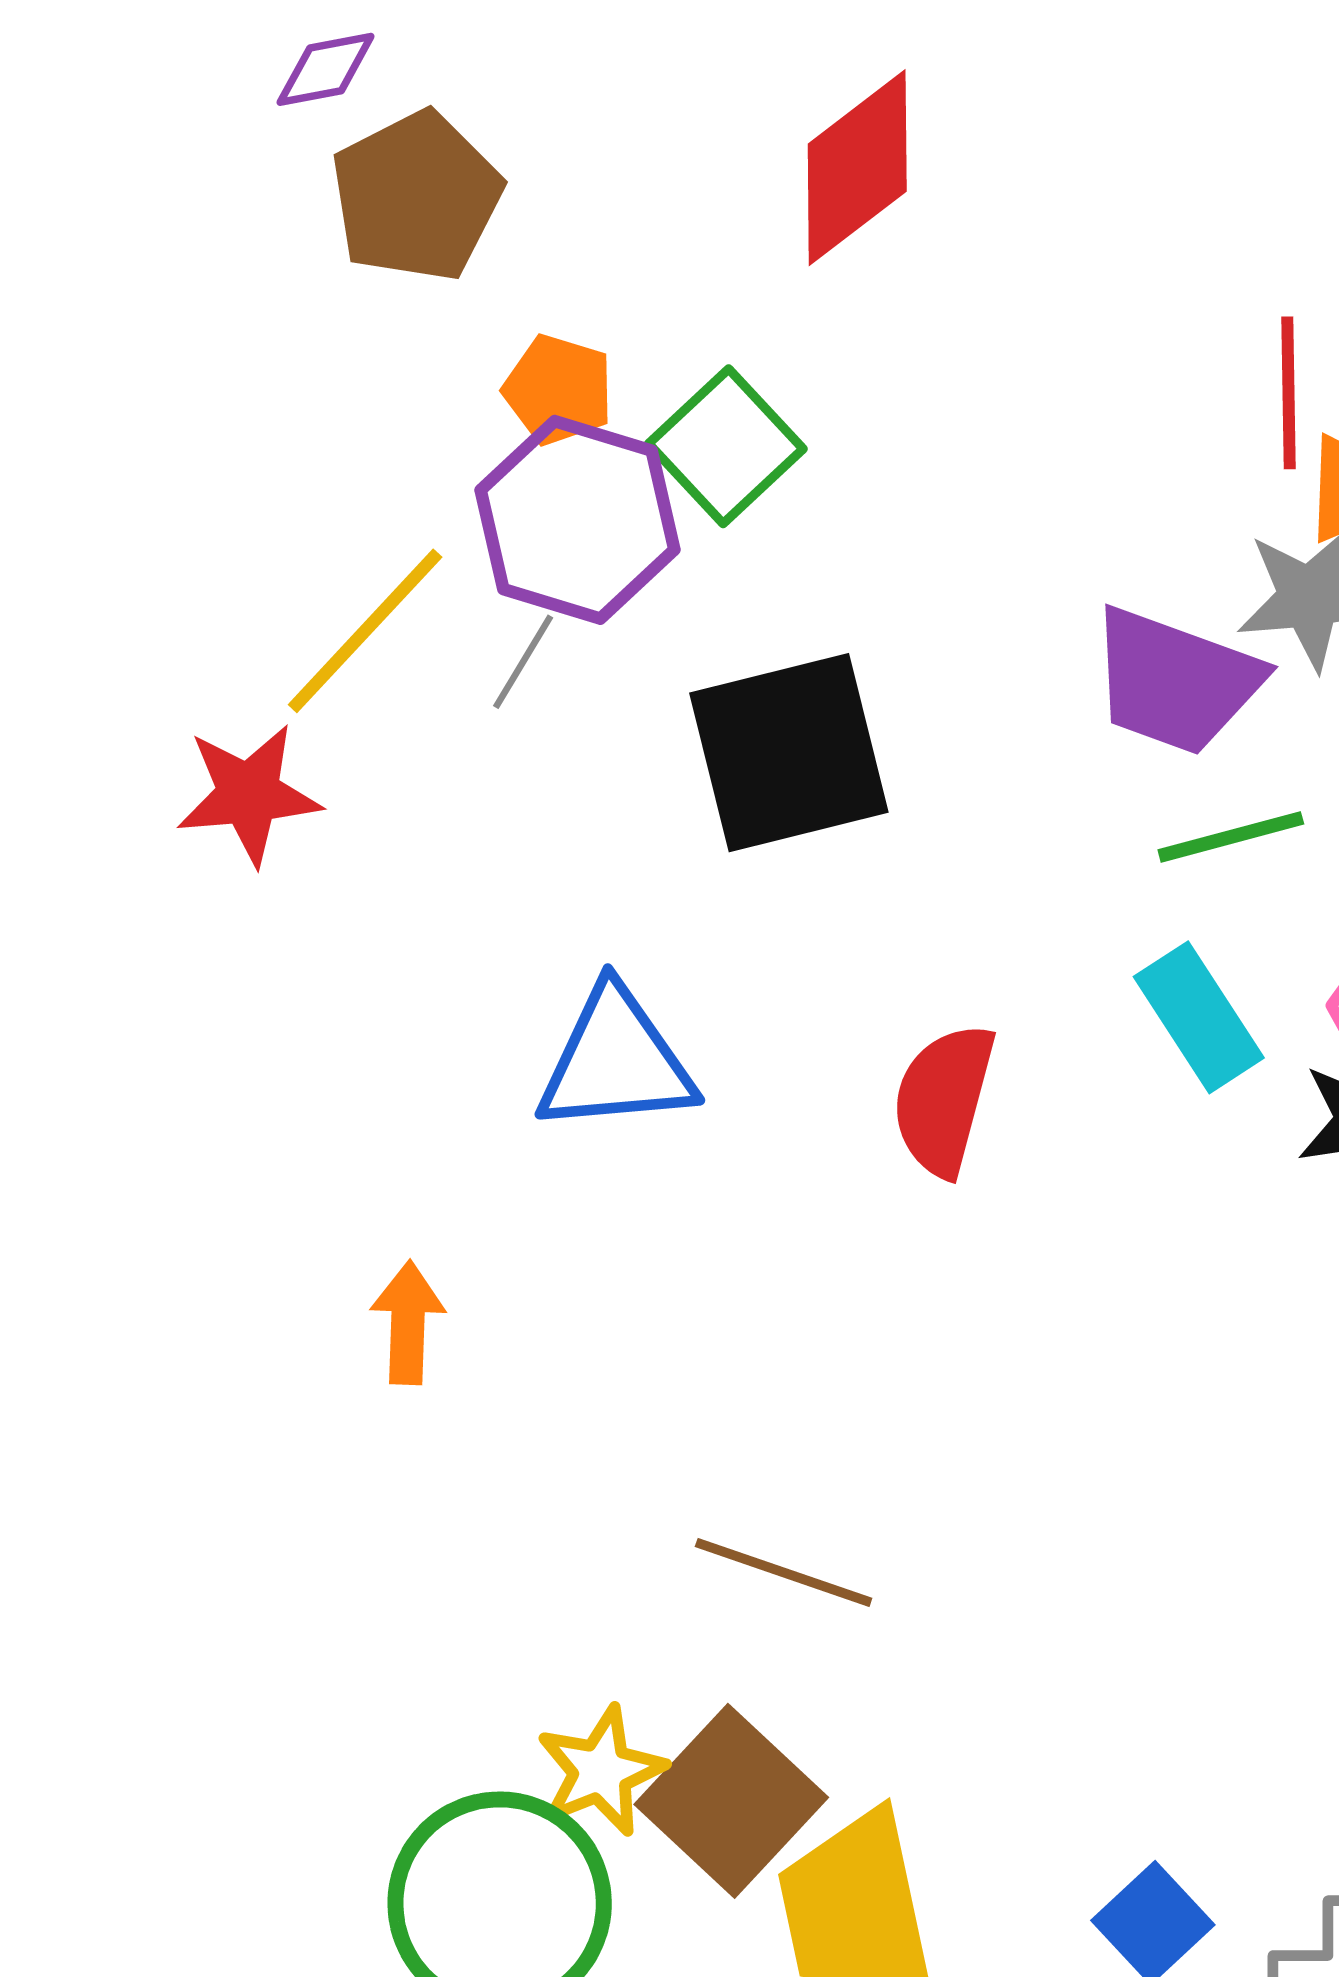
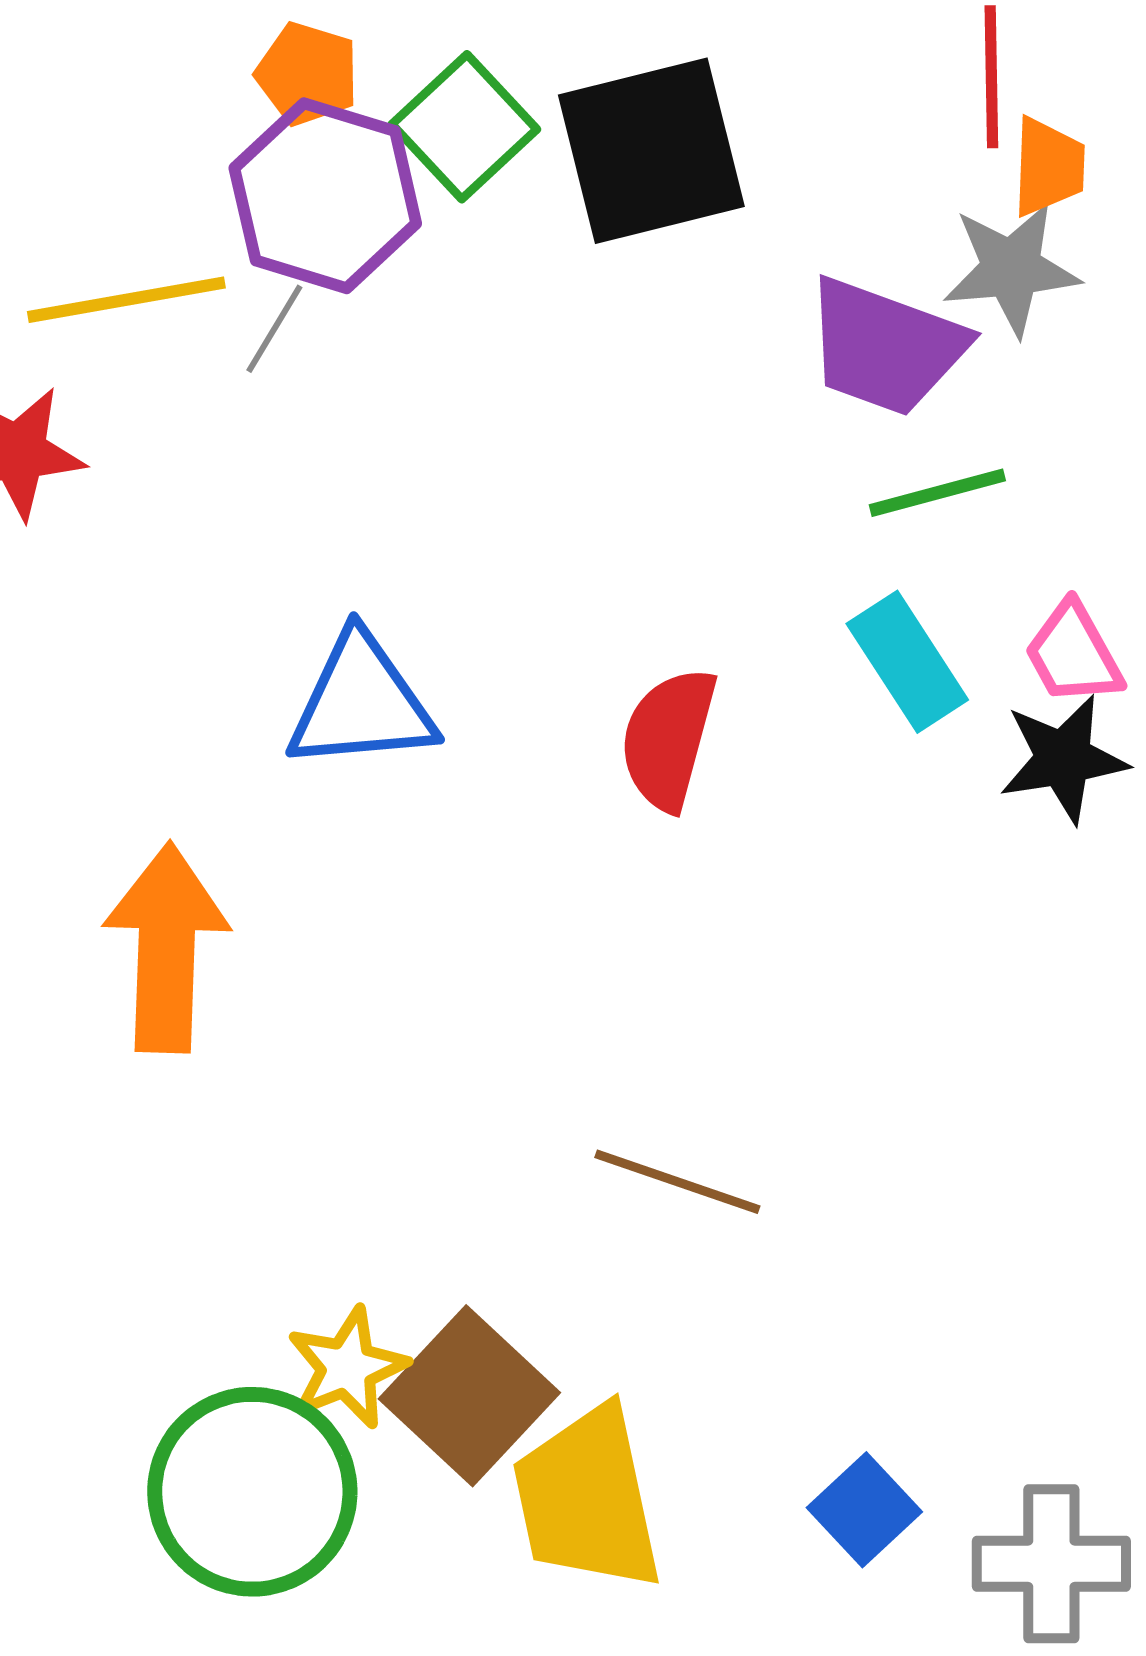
yellow line: (365, 631) -> (126, 300), turned 37
black square: (789, 753) -> (651, 151), moved
orange arrow: (408, 1323) -> (166, 948), size x1.8
brown line: (784, 1572) -> (677, 1182), moved

